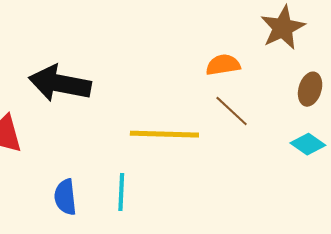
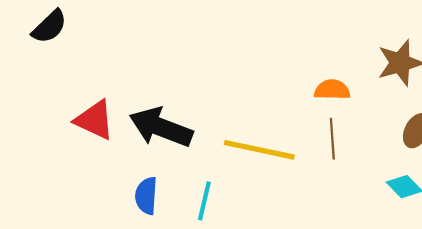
black arrow: (60, 83) -> (161, 127), moved
brown line: (232, 111) -> (332, 139), turned 33

